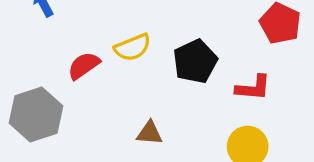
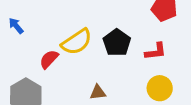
yellow semicircle: (133, 47) -> (77, 42), size x1.4

